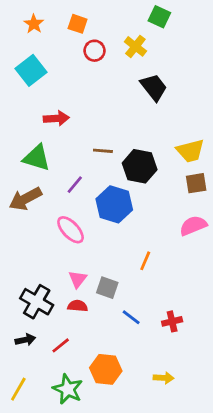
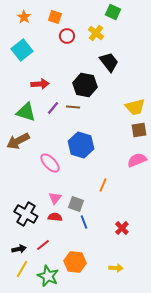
black hexagon: (140, 166) -> (85, 85), moved
purple line: (75, 185) -> (53, 108), moved
blue line: (131, 317) -> (84, 222), moved, turned 32
red cross: (172, 321) -> (122, 228), turned -32
black arrow: (25, 340) -> (19, 249), moved
yellow line: (18, 389) -> (22, 269), moved

